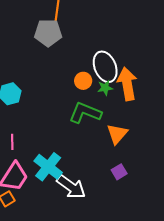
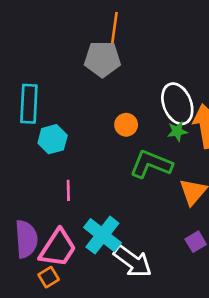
orange circle: (83, 81) -> (126, 125), moved
pink line: (12, 142) -> (68, 190), moved

